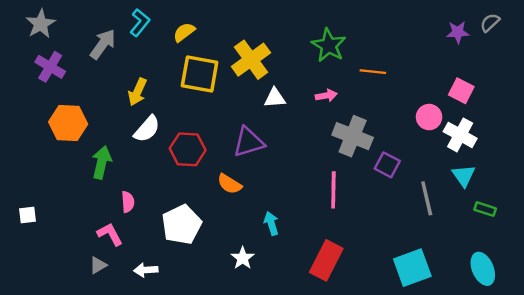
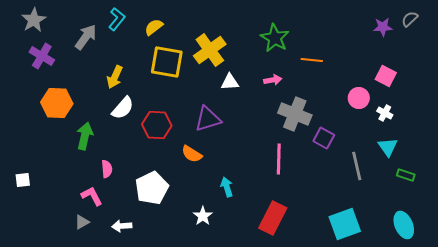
white cross: (460, 135) -> (385, 113), size x0.6

